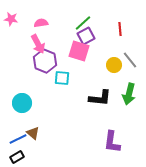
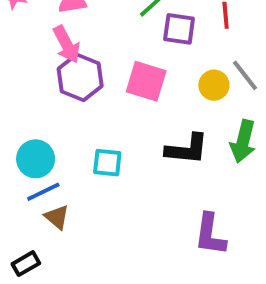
purple square: (86, 36) -> (179, 29), moved, turned 36
pink square: (79, 51) -> (146, 81), moved
cyan square: (62, 78) -> (107, 163), moved
blue line: (18, 139) -> (43, 192), moved

